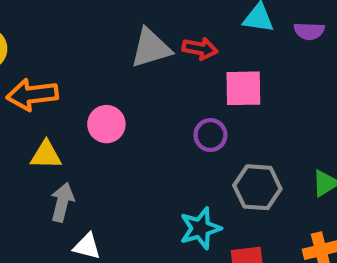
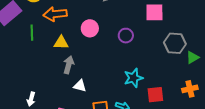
purple circle: (210, 135) -> (126, 36), moved
gray hexagon: (257, 187) -> (175, 43), moved

